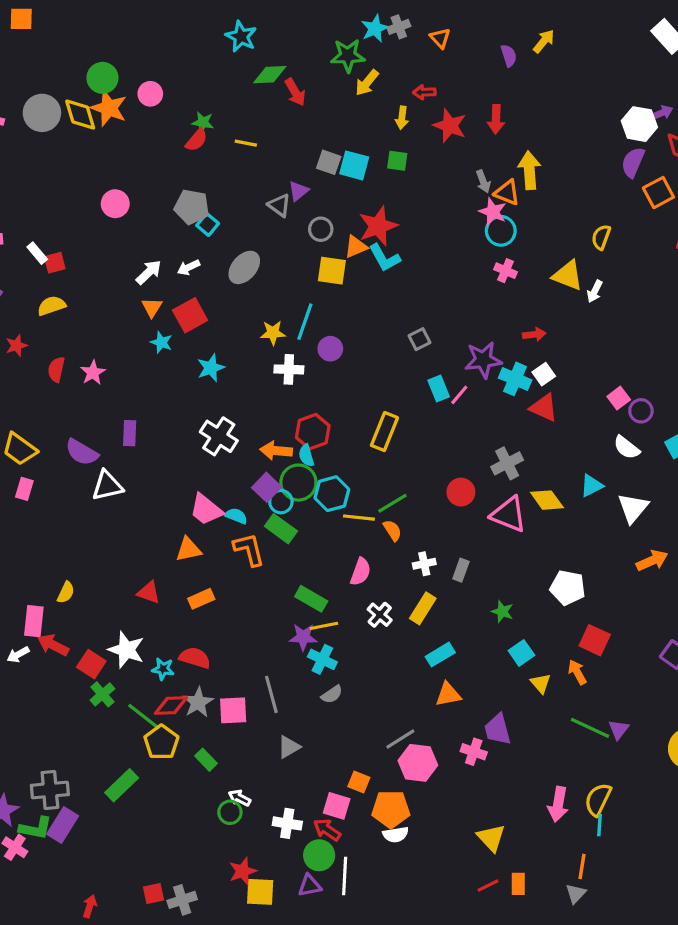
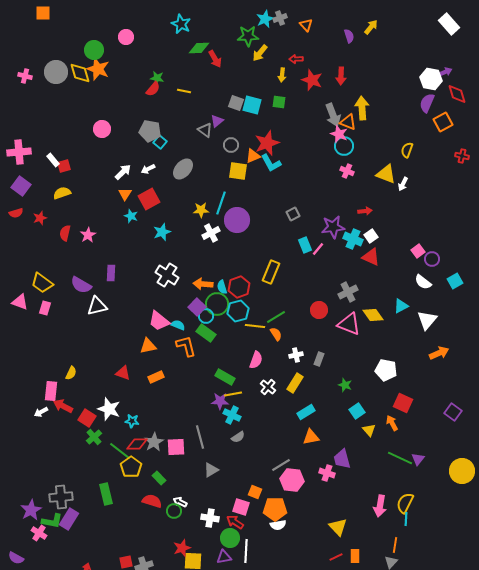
pink circle: (150, 94) -> (126, 37), moved
gray arrow: (483, 181) -> (333, 115), size x1.6
purple circle: (330, 349) -> (237, 220), size x1.6
white cross: (289, 369) -> (211, 233), turned -30
red hexagon: (313, 432) -> (239, 287), moved
red semicircle: (195, 658) -> (152, 501), moved
green rectangle: (122, 785) -> (106, 494), turned -60

